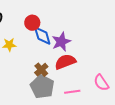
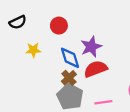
blue diamond: (42, 36) -> (70, 58), moved

